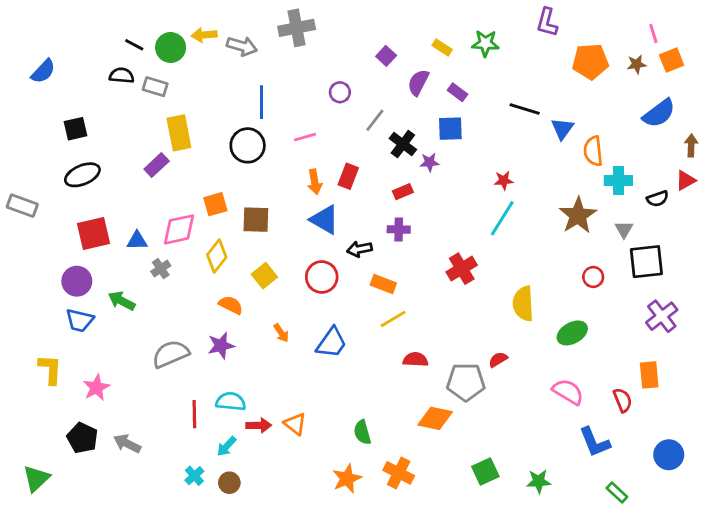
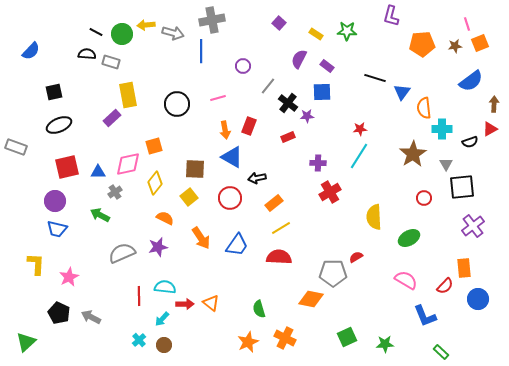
purple square: (386, 56) -> (279, 23), moved
blue line: (262, 102) -> (201, 51), moved
brown square: (256, 220) -> (195, 169), moved
purple cross: (399, 229) -> (318, 163), moved
orange rectangle: (383, 284) -> (274, 203), turned -60
green arrow: (122, 301) -> (100, 215), moved
orange arrow: (281, 333) -> (201, 238), size x1.6
red semicircle: (415, 360) -> (279, 257), moved, size x1.4
red semicircle: (623, 400) -> (445, 286), turned 66
blue circle: (669, 455) -> (478, 299), moved

